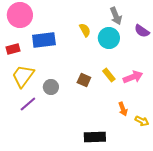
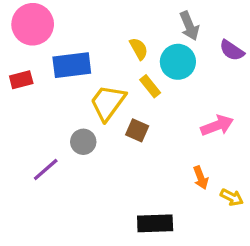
yellow rectangle: (109, 75) -> (150, 86), moved
yellow trapezoid: (23, 76) -> (108, 103), moved

